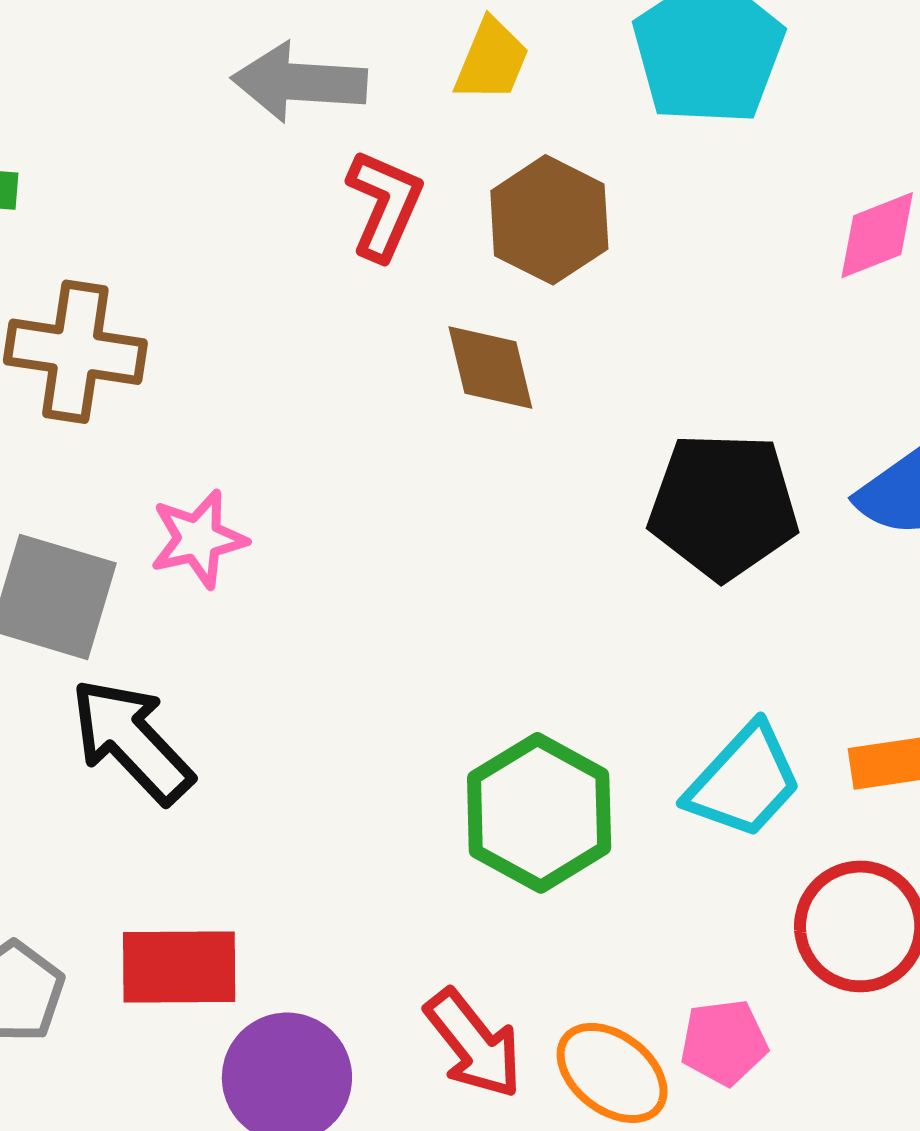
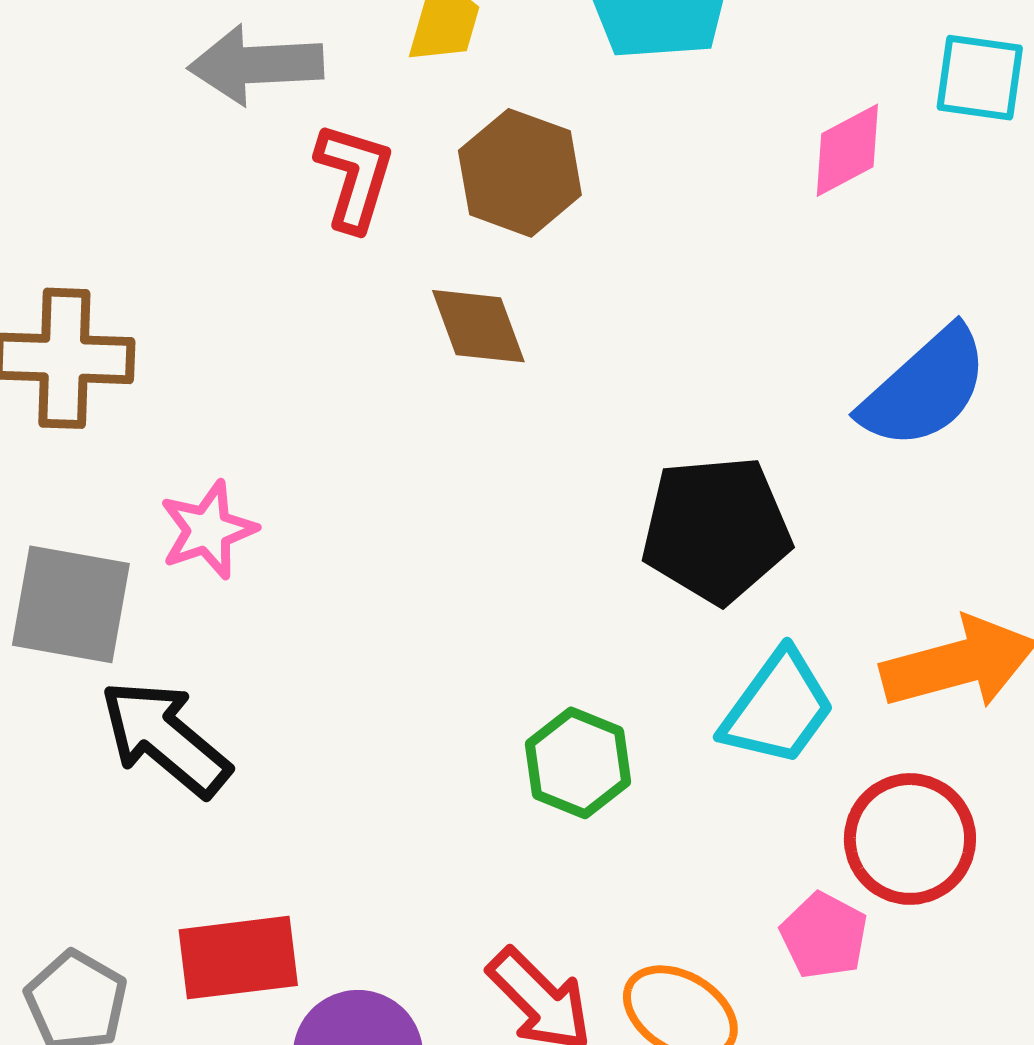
black pentagon: (723, 506) -> (716, 529), moved
green hexagon: (539, 813) -> (578, 763), size x0.7
pink pentagon: (724, 1042) -> (824, 936), moved, turned -30

